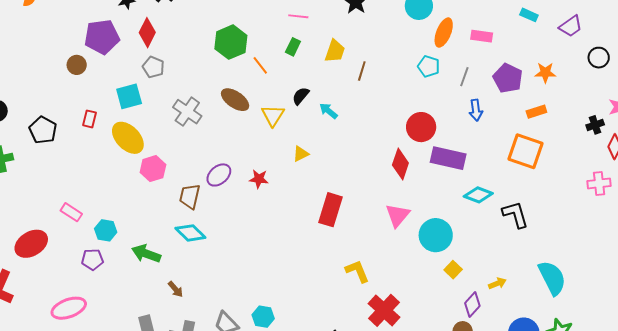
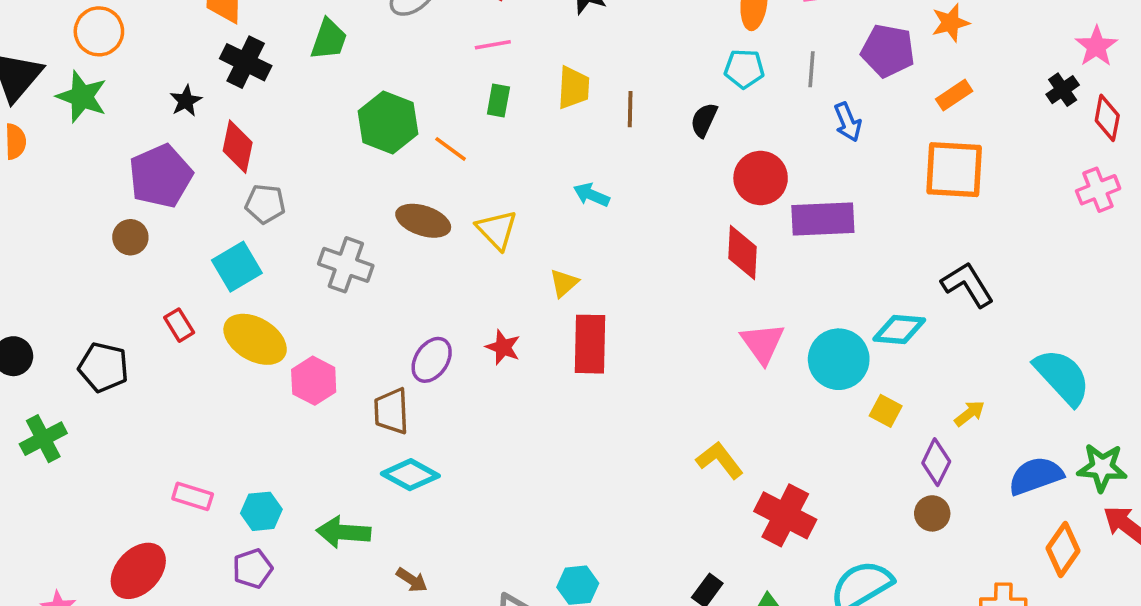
black semicircle: (301, 96) -> (704, 120), moved
red rectangle: (90, 119) -> (179, 325), turned -30
red star: (259, 179) -> (503, 347), turned 30
cyan diamond: (478, 195) -> (899, 330), moved
red rectangle: (331, 210) -> (590, 344), moved

